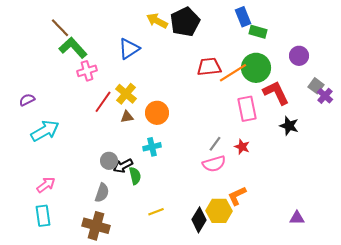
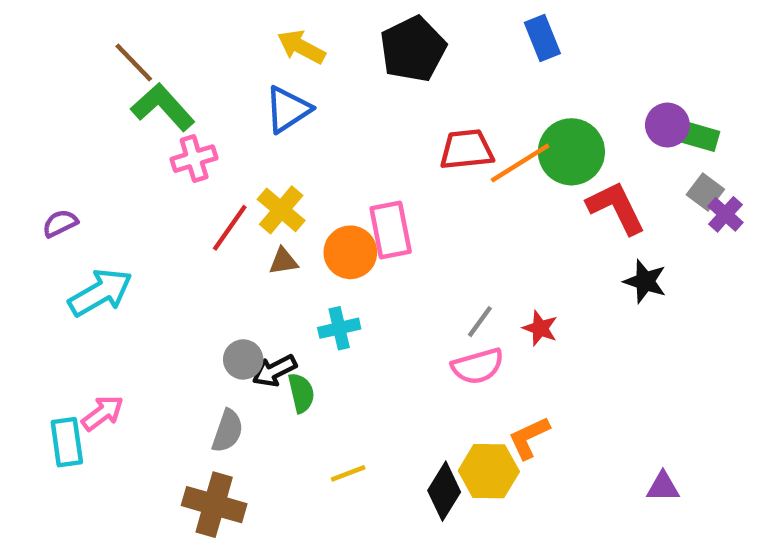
yellow arrow: (157, 21) -> (301, 47), moved
green rectangle: (258, 32) -> (699, 136), moved
pink rectangle: (247, 109) -> (391, 230), moved
cyan rectangle: (43, 216) -> (67, 442), moved

